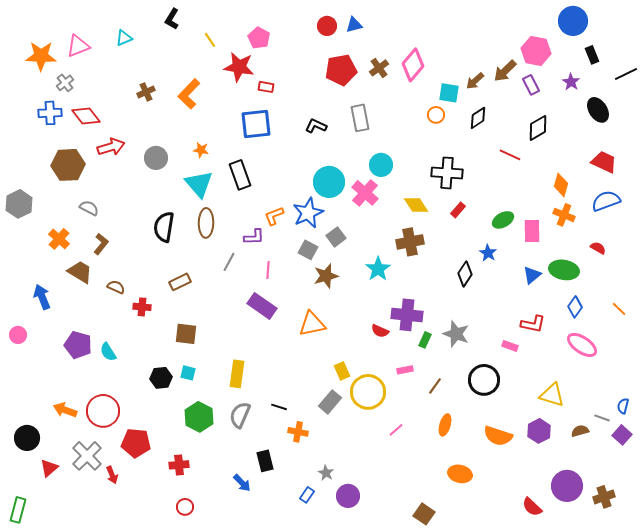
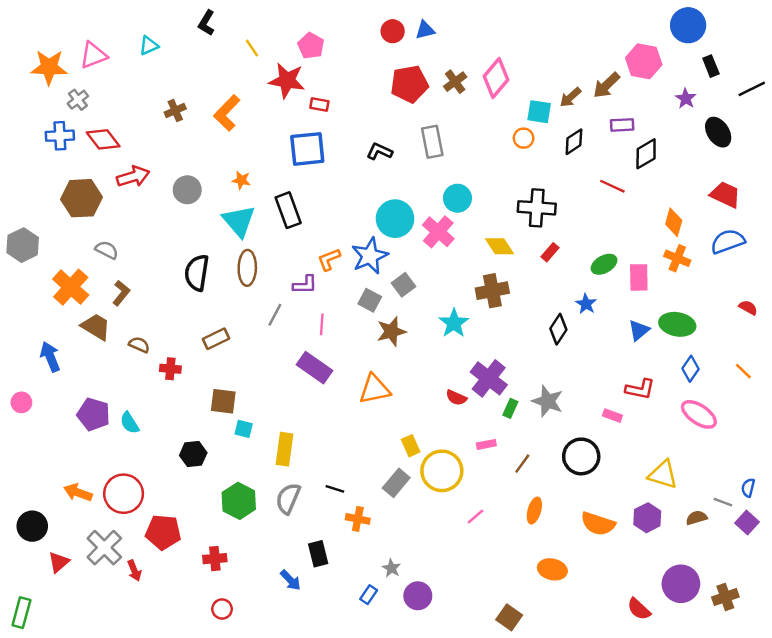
purple rectangle: (531, 85) -> (622, 125), moved, turned -66
orange cross: (59, 239) -> (71, 287), size x1.4
red semicircle: (598, 248) -> (748, 308), moved
purple cross: (407, 315) -> (489, 378), turned 32
cyan square: (188, 373) -> (244, 429), moved

